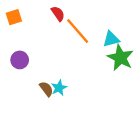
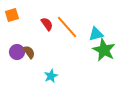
red semicircle: (58, 14) -> (47, 24), moved
brown semicircle: (46, 89) -> (29, 52), moved

